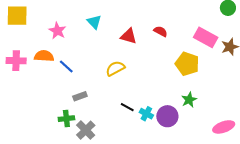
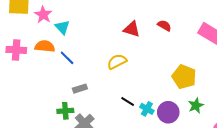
cyan triangle: (94, 22) -> (62, 27), moved
pink star: (57, 31) -> (43, 15), moved
yellow pentagon: (187, 64) -> (184, 77), moved
green star: (189, 100) -> (196, 105), moved

